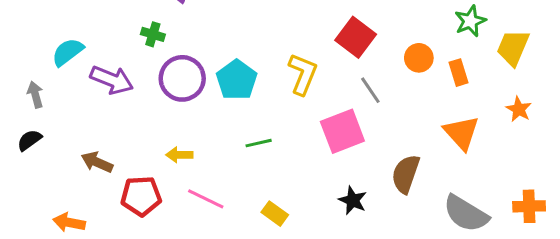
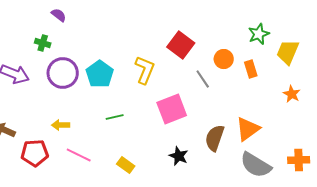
gray line: (370, 90) -> (203, 79), moved
orange triangle: (461, 133) -> (248, 129), moved, turned 36

